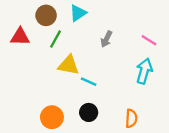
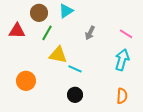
orange circle: (52, 117) -> (26, 81), moved
orange semicircle: (131, 118) -> (122, 96), moved

